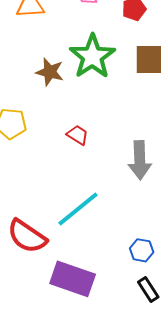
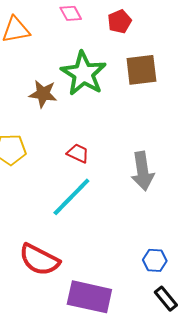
cyan line: (78, 209) -> (71, 197), moved

